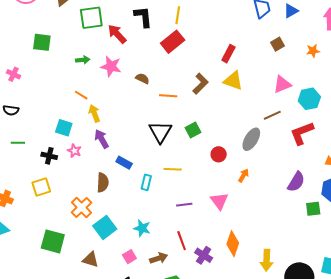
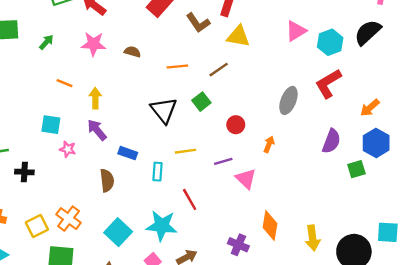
green arrow: (83, 60) -> (46, 42), moved, turned -32
brown L-shape: (200, 84) -> (198, 23), moved, turned 110
orange line: (168, 96) -> (177, 67), moved
yellow arrow: (94, 113) -> (95, 98), moved, turned 30
brown line: (272, 115) -> (219, 70), moved
gray ellipse: (251, 139) -> (288, 100), moved
black cross: (49, 156) -> (24, 172), moved
yellow square: (41, 187) -> (37, 226), moved
purple line: (184, 205) -> (223, 161), moved
orange cross: (82, 208) -> (69, 219), moved
cyan star: (142, 228) -> (162, 226), size x1.5
red line: (182, 241) -> (190, 199), moved

